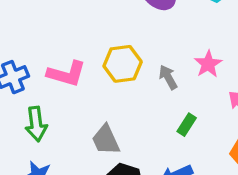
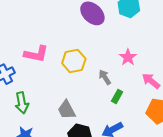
pink L-shape: (66, 74) -> (36, 54), moved
gray arrow: (168, 77) -> (105, 77), moved

